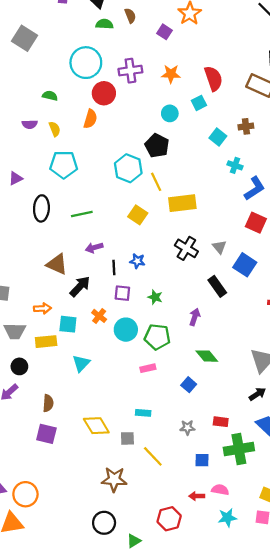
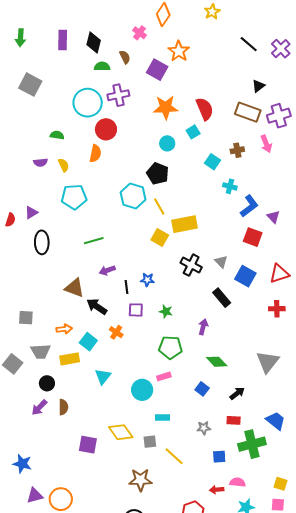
purple square: (164, 32) -> (157, 70), size x1.5
purple cross: (130, 71) -> (118, 95), moved
orange star: (171, 74) -> (166, 107), size x1.4
black ellipse: (41, 208) -> (42, 242), moved
yellow square: (138, 215) -> (160, 238), moved
black arrow: (80, 286) -> (97, 307), turned -95
cyan square: (68, 324) -> (88, 342), turned 36
cyan circle: (126, 330) -> (142, 390), moved
black arrow: (257, 394) -> (237, 393), moved
brown semicircle: (48, 403) -> (63, 407), moved
purple square: (46, 434) -> (88, 445), moved

